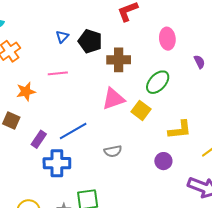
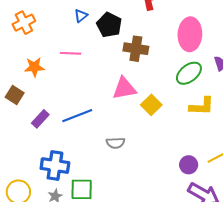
pink ellipse: (167, 39) -> (190, 34), size x1.4
green ellipse: (158, 82) -> (189, 73), moved
yellow L-shape: (180, 130) -> (202, 106), moved
purple circle: (163, 161) -> (189, 165), moved
blue cross: (57, 163) -> (55, 166), moved

